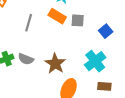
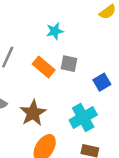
orange rectangle: (57, 16) -> (44, 67), moved

